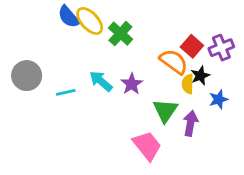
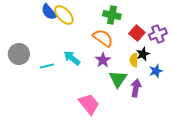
green cross: (120, 34) -> (112, 15), moved, turned -30
orange semicircle: (174, 62) -> (103, 38), moved
purple star: (132, 84) -> (103, 60), moved
pink trapezoid: (147, 146) -> (89, 104), moved

